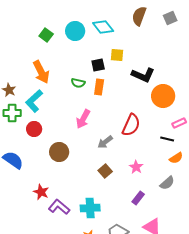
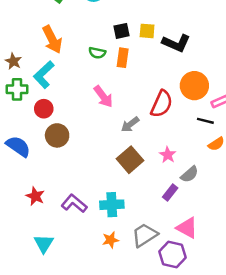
yellow square: (117, 55) -> (147, 31), moved
orange circle: (163, 96) -> (194, 86), moved
pink arrow: (83, 119) -> (103, 97), turned -66
brown circle: (59, 152) -> (57, 135), moved
brown square: (105, 171) -> (130, 160), size x1.5
gray semicircle: (167, 183) -> (190, 174), moved
red star: (41, 192) -> (35, 196), moved

